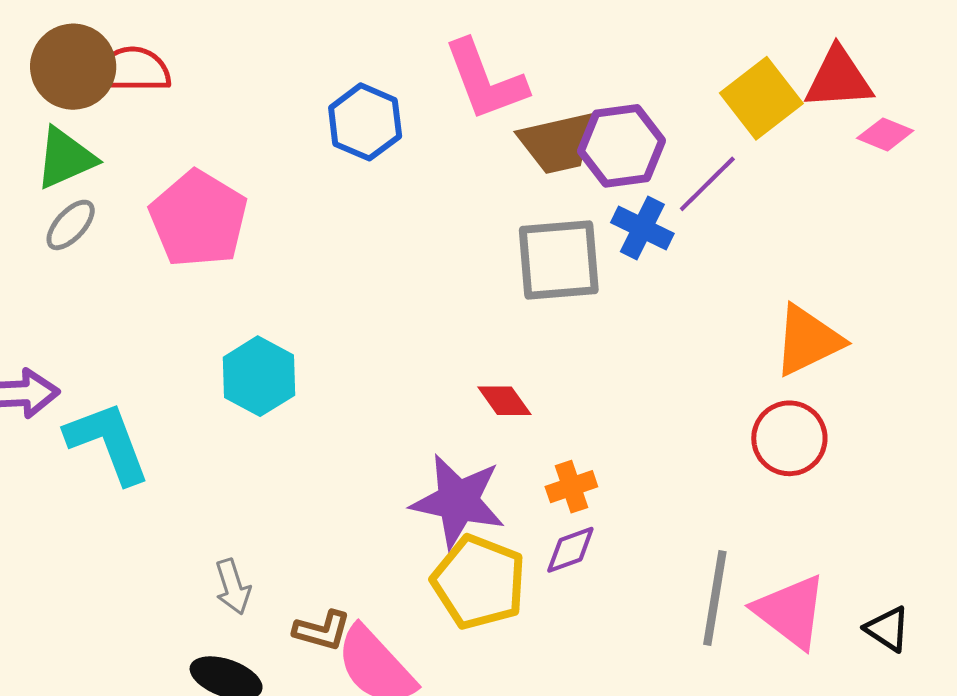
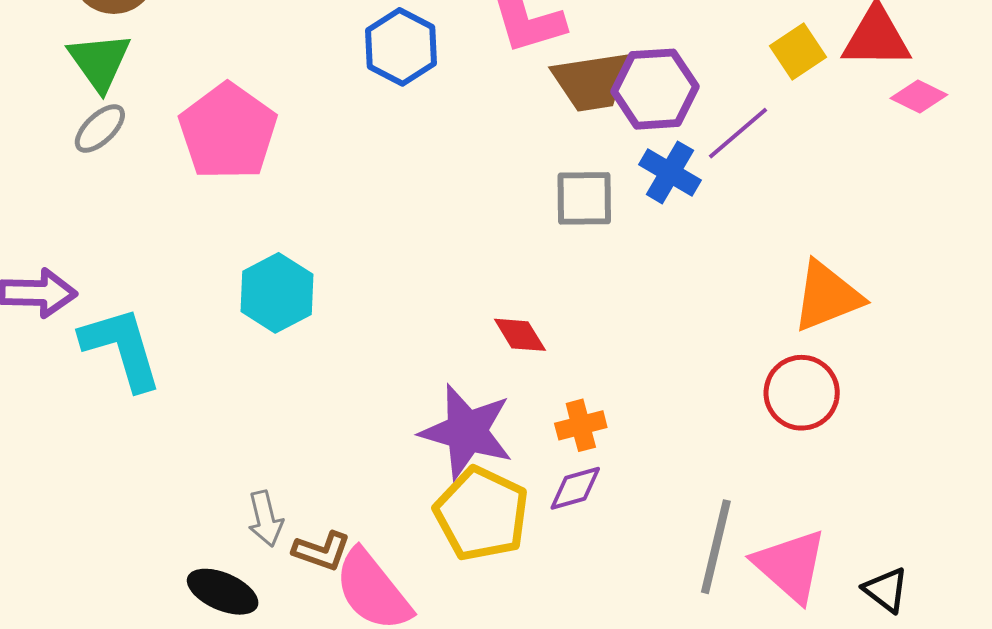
yellow square: (761, 98) -> (798, 52), size x0.7
green triangle: (65, 158) -> (100, 61), turned -46
gray square: (559, 260) -> (584, 198), size x0.7
gray arrow: (233, 587) -> (265, 519), moved

